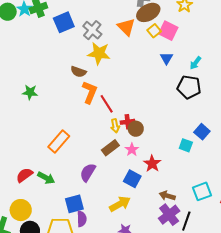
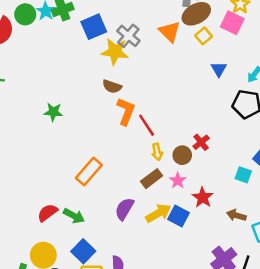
pink square: (168, 31) -> (232, 23), moved
yellow star: (99, 53) -> (115, 52), moved
red cross: (128, 122) -> (201, 142), moved, turned -32
brown arrow: (167, 196) -> (236, 215), moved
blue square: (74, 204) -> (83, 251), moved, turned -30
yellow arrow: (120, 204) -> (158, 213), moved

